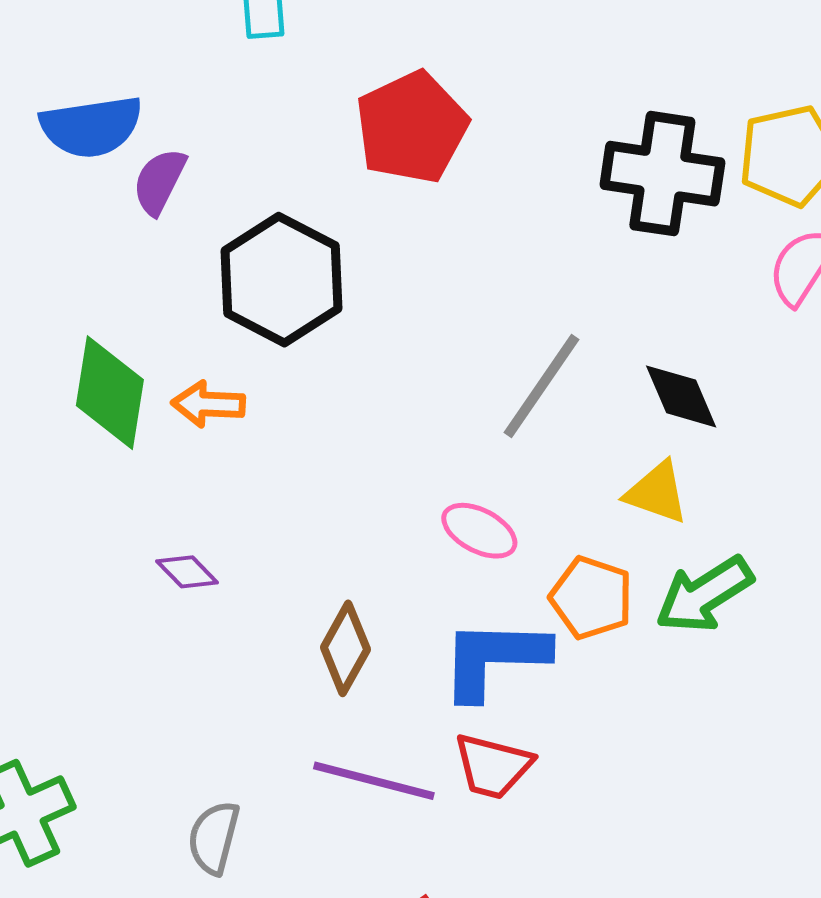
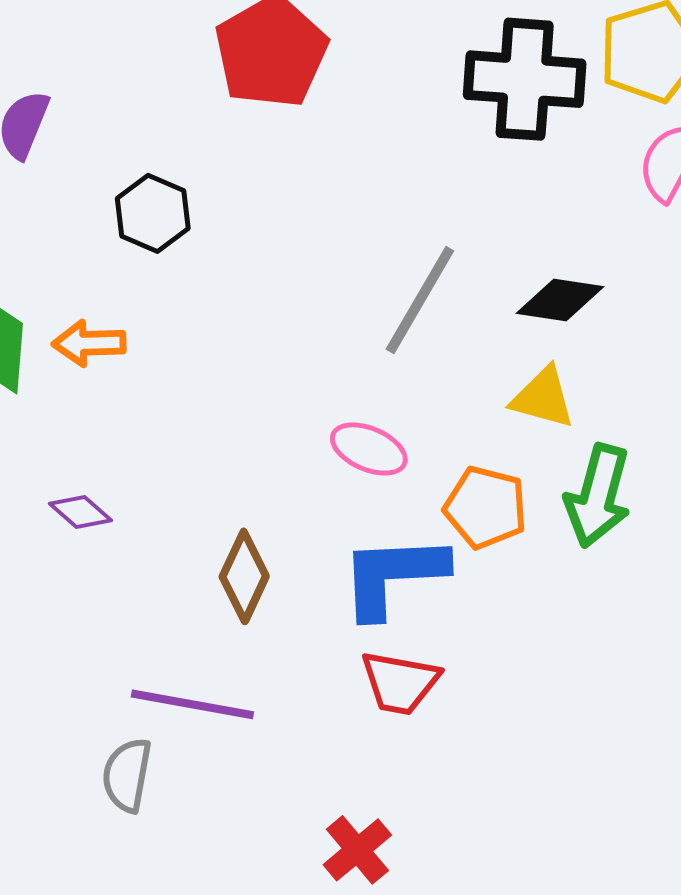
black hexagon: (282, 280) -> (153, 213), size x0.6
black diamond: (681, 396) -> (560, 300), turned -54
green arrow: (704, 595) -> (598, 496), turned -38
purple line: (374, 781) -> (192, 704), moved

